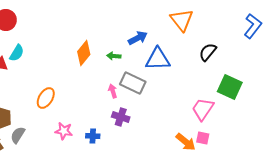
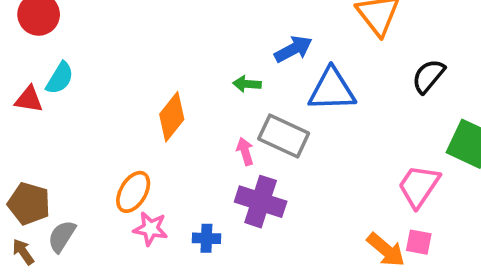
orange diamond: (84, 53) -> (172, 117), moved
orange ellipse: (46, 98) -> (133, 192), moved
purple cross: (121, 117) -> (261, 202), size x1.4

